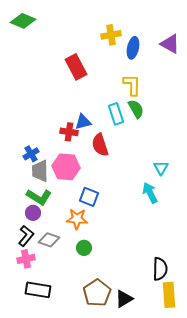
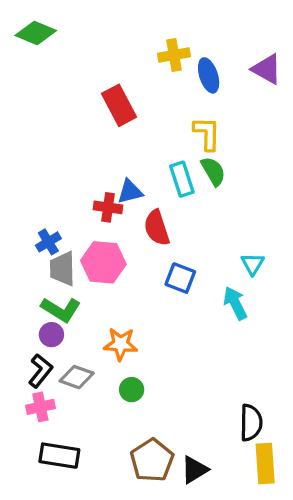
blue ellipse: (133, 48) -> (209, 75), turned -30
blue square: (89, 197) -> (180, 278), moved

